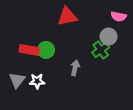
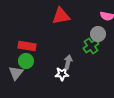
green circle: (46, 50) -> (26, 61), moved
white star: (37, 81) -> (62, 74), moved

